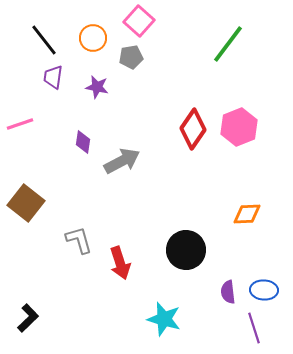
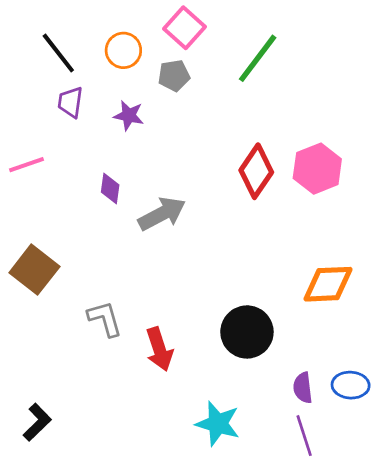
green line: (228, 44) -> (258, 58), moved
orange diamond: (247, 214) -> (328, 284), size x1.4
purple line: (254, 328) -> (304, 436), moved

